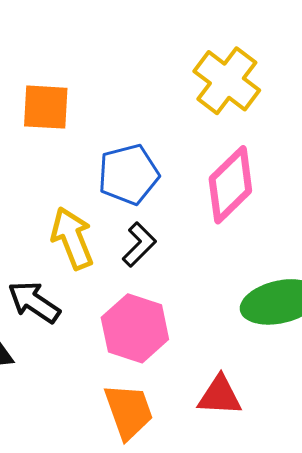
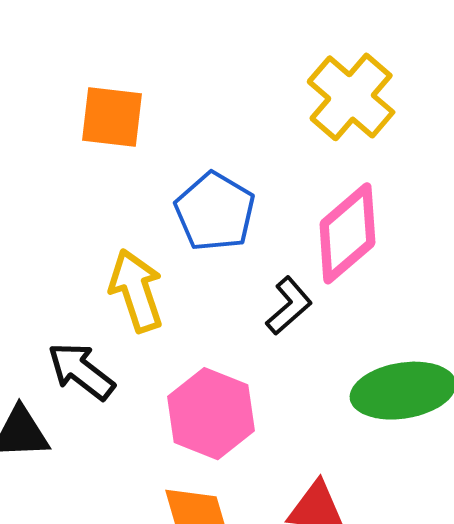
blue pentagon: (128, 174) -> (215, 212), turned -30
black L-shape: (139, 244) -> (289, 306), moved

